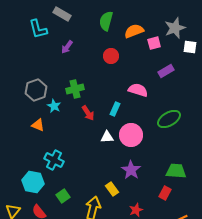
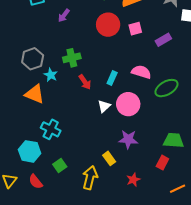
pink square: (154, 43) -> (135, 29), moved
red circle: (111, 56) -> (108, 25), size x1.5
pink semicircle: (138, 90) -> (141, 72), moved
orange triangle: (38, 125) -> (35, 94), size x1.5
white triangle: (107, 137) -> (104, 106), turned -40
purple star: (131, 170) -> (128, 139), turned -30

